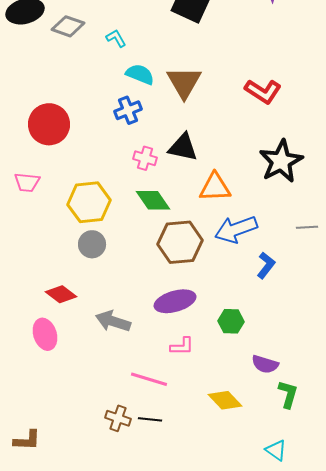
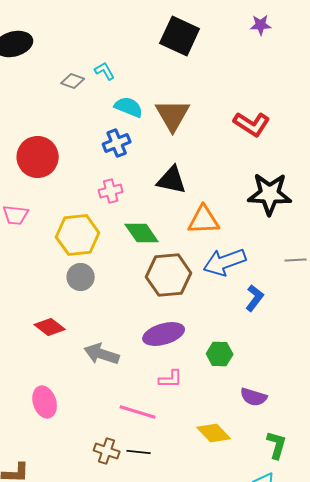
gray diamond: (68, 26) -> (73, 81), moved, size x0.7
pink cross: (145, 158) -> (111, 191), moved, turned -30
black star: (281, 161) -> (270, 194), turned 30
pink ellipse: (45, 334) -> (45, 402), moved
green L-shape: (288, 394) -> (277, 445), moved

